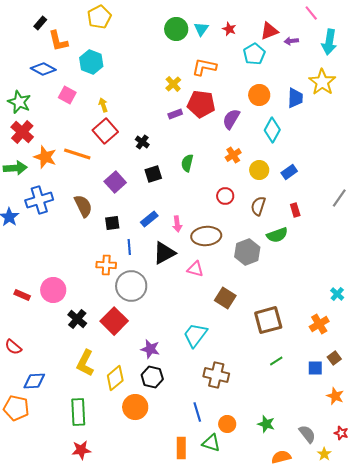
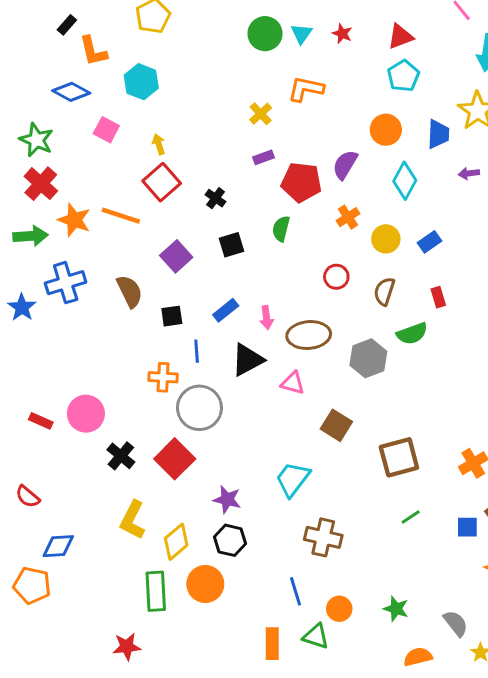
purple arrow: (291, 41) -> (469, 173), moved
cyan pentagon: (254, 54) -> (403, 76), moved
red pentagon: (201, 104) -> (301, 182), moved
green rectangle: (78, 412) -> (156, 591), moved

